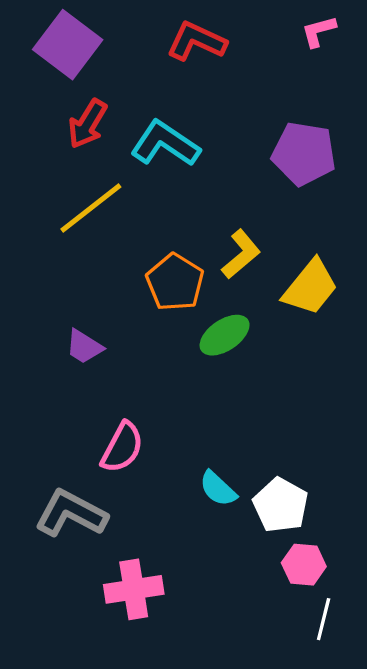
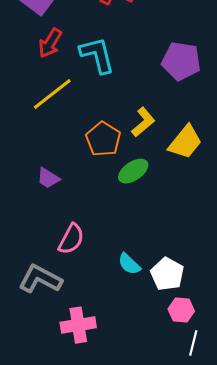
cyan L-shape: (165, 144) -> (97, 55), turned 42

